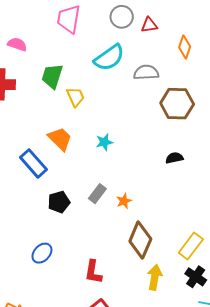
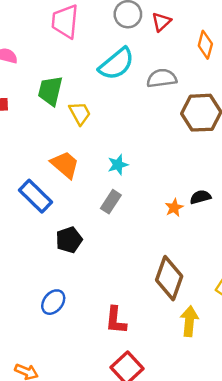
red triangle: (149, 25) -> (161, 22), turned -30
black semicircle: (174, 158) -> (200, 197), moved
gray rectangle: (97, 194) -> (111, 202), moved
orange star: (124, 201) -> (174, 208), moved

